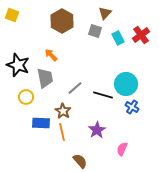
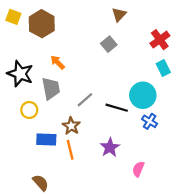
brown hexagon: (62, 21) -> (42, 24), moved
gray square: (95, 31) -> (109, 44), moved, turned 32
cyan rectangle: (118, 38) -> (163, 68), moved
brown semicircle: (80, 161) -> (41, 183), moved

